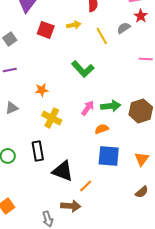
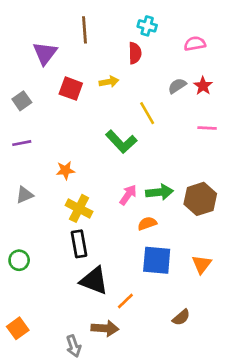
red star: (141, 16) -> (203, 86), moved
yellow line: (102, 36) -> (147, 113), moved
black rectangle: (38, 151) -> (79, 244), moved
brown semicircle: (142, 192) -> (181, 317), moved

